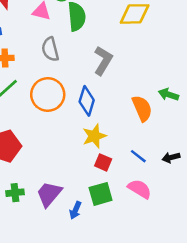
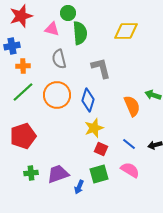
gray L-shape: (103, 61) -> (101, 68), turned -45
purple trapezoid: (49, 194) -> (58, 174), turned 30

